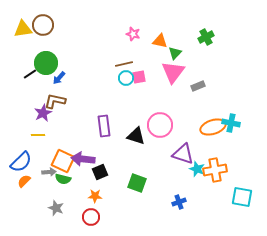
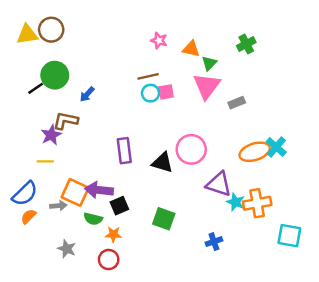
blue arrow: (59, 78) -> (87, 94), moved
cyan cross: (231, 123) -> (276, 147), turned 30
green semicircle: (63, 179) -> (93, 219), moved

